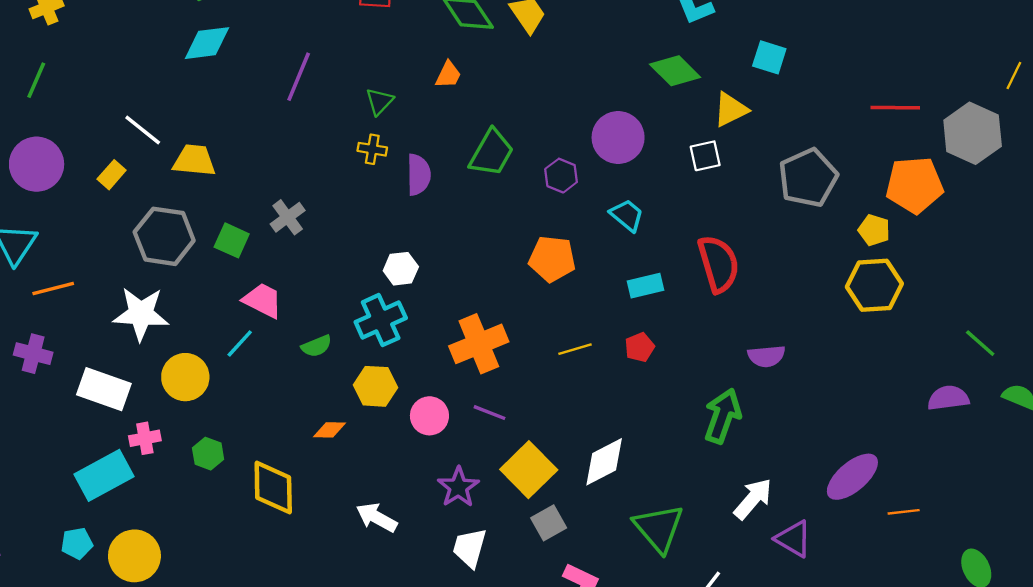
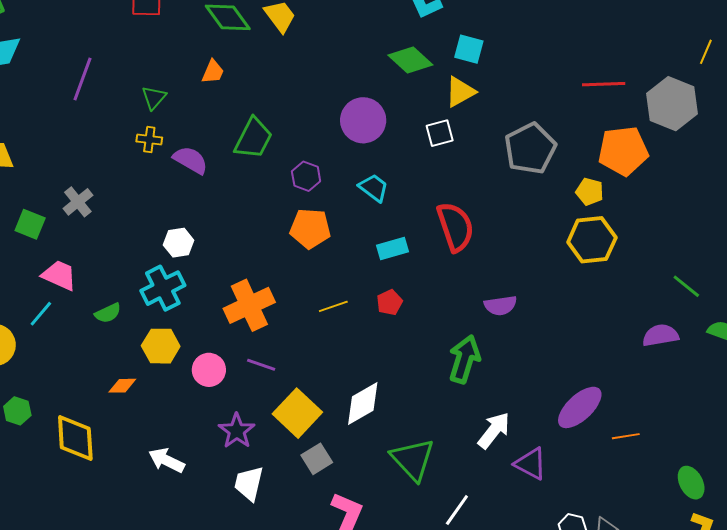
cyan square: (769, 57) -> (469, 49), moved
purple semicircle: (419, 175) -> (191, 160), turned -57
purple hexagon: (561, 176) -> (306, 176), moved

